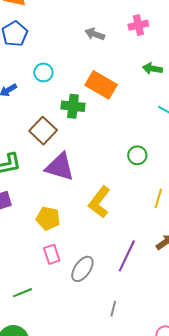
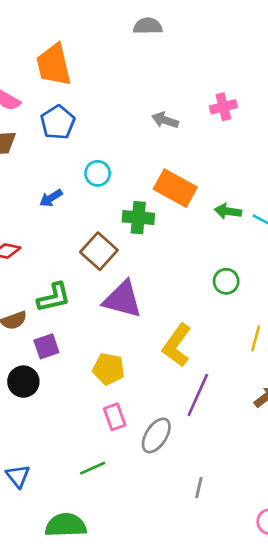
green arrow: (152, 69) -> (228, 211), moved
purple line: (127, 256) -> (198, 395), moved
green line: (22, 293) -> (93, 468), moved

